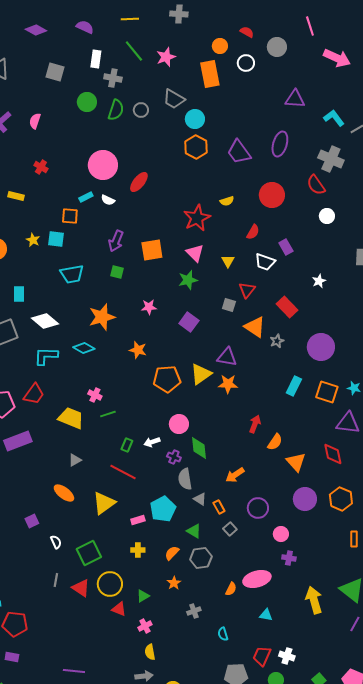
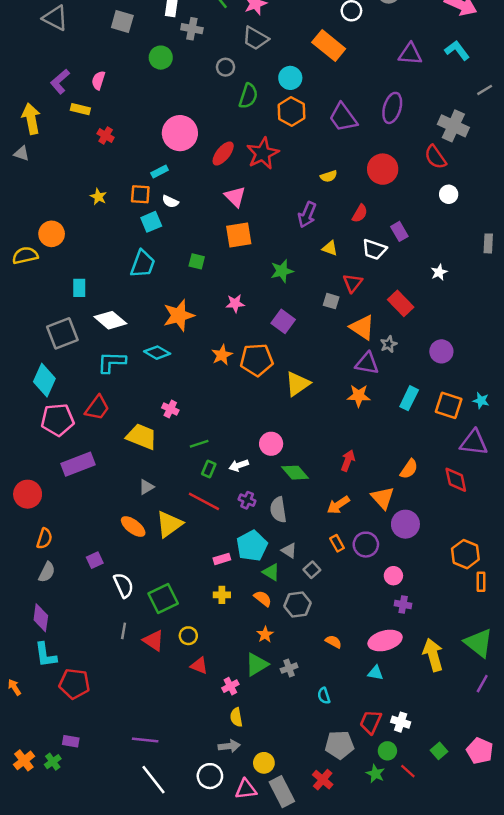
orange rectangle: (210, 74) -> (329, 46), moved, turned -40
gray trapezoid: (174, 99) -> (255, 38), moved
green semicircle: (116, 110) -> (248, 96), moved
cyan L-shape: (334, 118) -> (457, 50), moved
yellow rectangle: (16, 196) -> (80, 109), moved
white semicircle: (108, 200) -> (170, 201), moved
red star: (197, 218) -> (263, 153), moved
cyan square: (56, 239) -> (151, 222), moved, turned -30
yellow star: (33, 240) -> (98, 197), moved
purple arrow: (116, 241) -> (307, 215), moved
pink triangle: (195, 253) -> (235, 197), moved
yellow triangle: (228, 261) -> (330, 248), turned -40
cyan trapezoid: (72, 274) -> (143, 264), turned -60
purple circle: (321, 347) -> (441, 351), size x0.7
orange star: (138, 350) -> (222, 355), turned 30
purple triangle: (227, 357) -> (367, 363), moved
orange pentagon: (167, 379) -> (257, 360), moved
orange star: (228, 384) -> (359, 396), moved
green line: (108, 414) -> (199, 444), moved
red arrow: (255, 424) -> (348, 461), moved
orange semicircle: (275, 442) -> (409, 469), moved
green diamond: (199, 448) -> (295, 473), turned -35
purple cross: (174, 457) -> (247, 500), moved
orange triangle: (296, 462) -> (383, 498), moved
gray triangle: (200, 499) -> (289, 551), moved
purple circle: (305, 499) -> (405, 524), moved
orange hexagon: (341, 499) -> (465, 554), moved
yellow triangle: (104, 503) -> (169, 524), moved
orange rectangle: (219, 507) -> (337, 543), moved
gray square: (230, 529) -> (312, 570), moved
green triangle: (194, 531) -> (271, 572), moved
white semicircle: (56, 542) -> (124, 585), size x1.5
orange semicircle: (172, 553) -> (263, 598), turned 84
pink ellipse: (257, 579) -> (385, 640), moved
yellow circle: (110, 584) -> (188, 636), size x0.6
orange semicircle: (231, 589) -> (333, 642), turned -88
green triangle: (143, 596) -> (257, 664), moved, size x1.5
purple rectangle: (12, 657) -> (71, 741), moved

